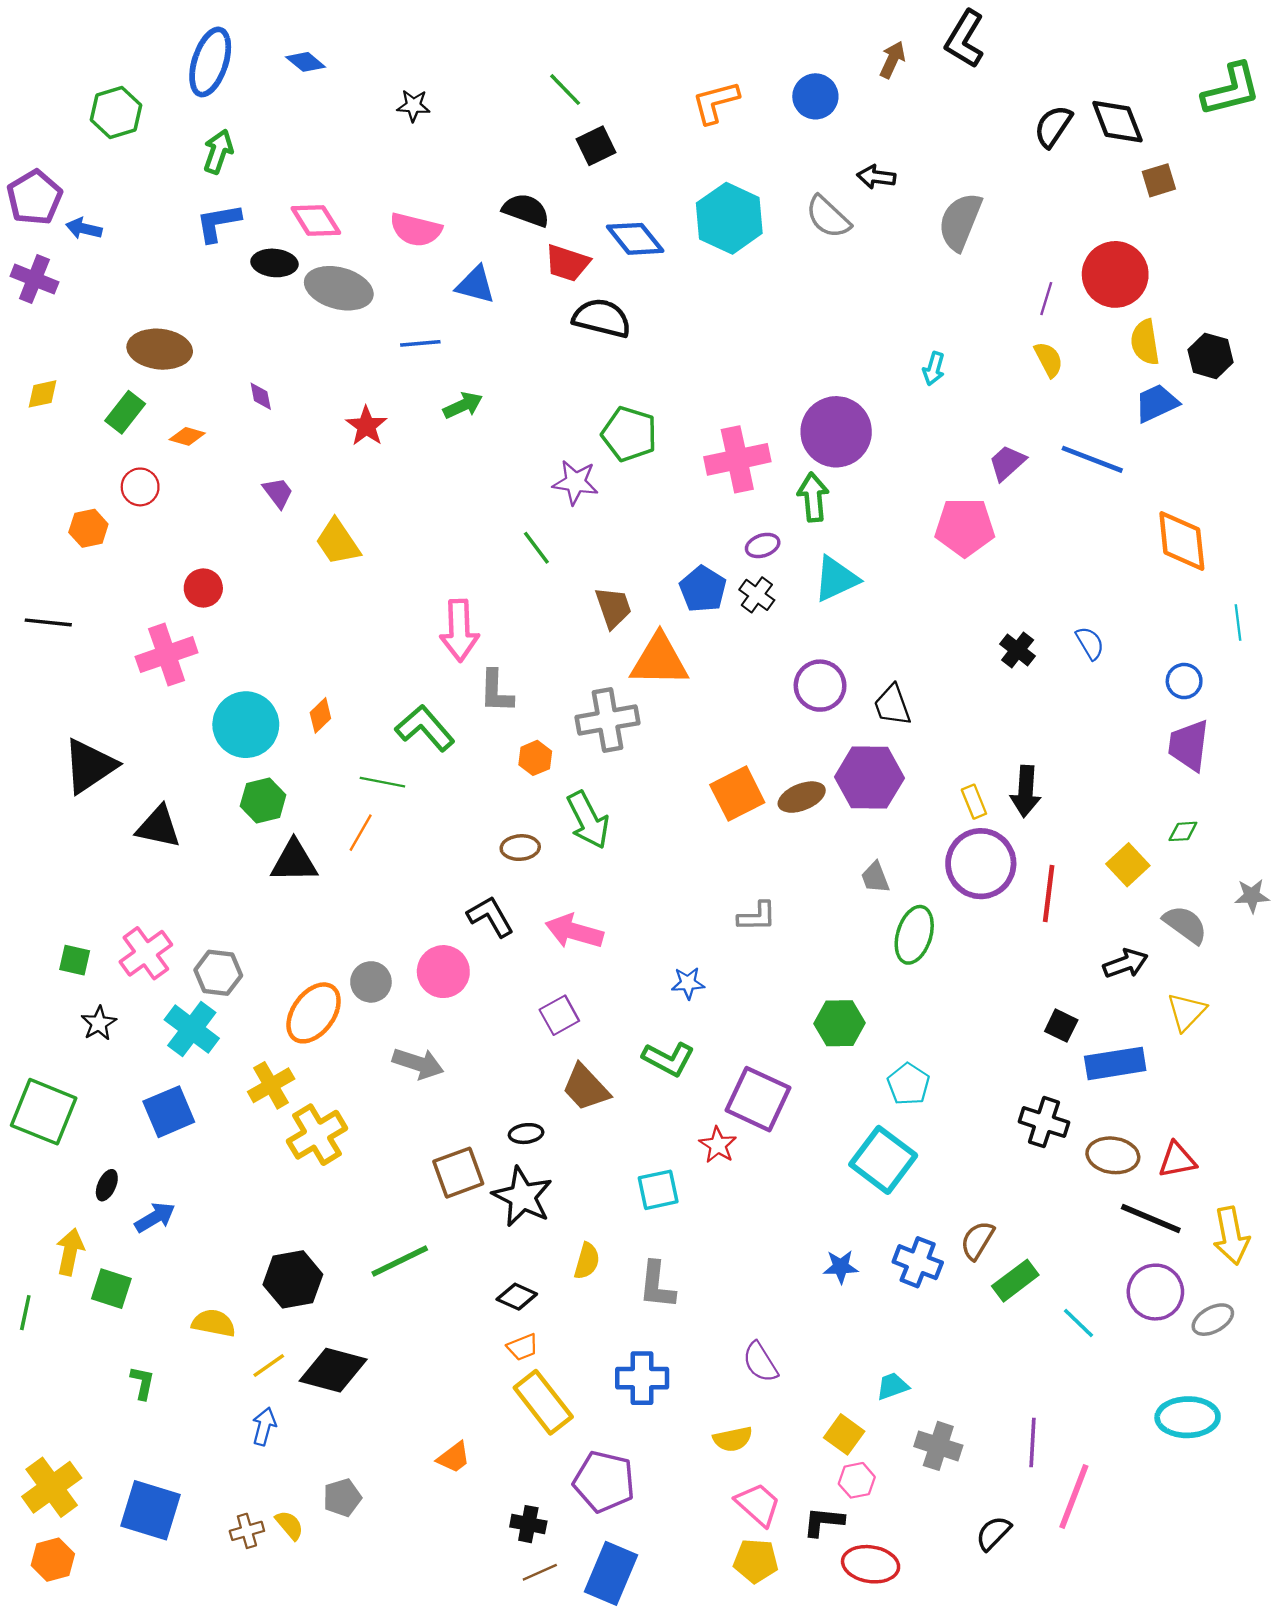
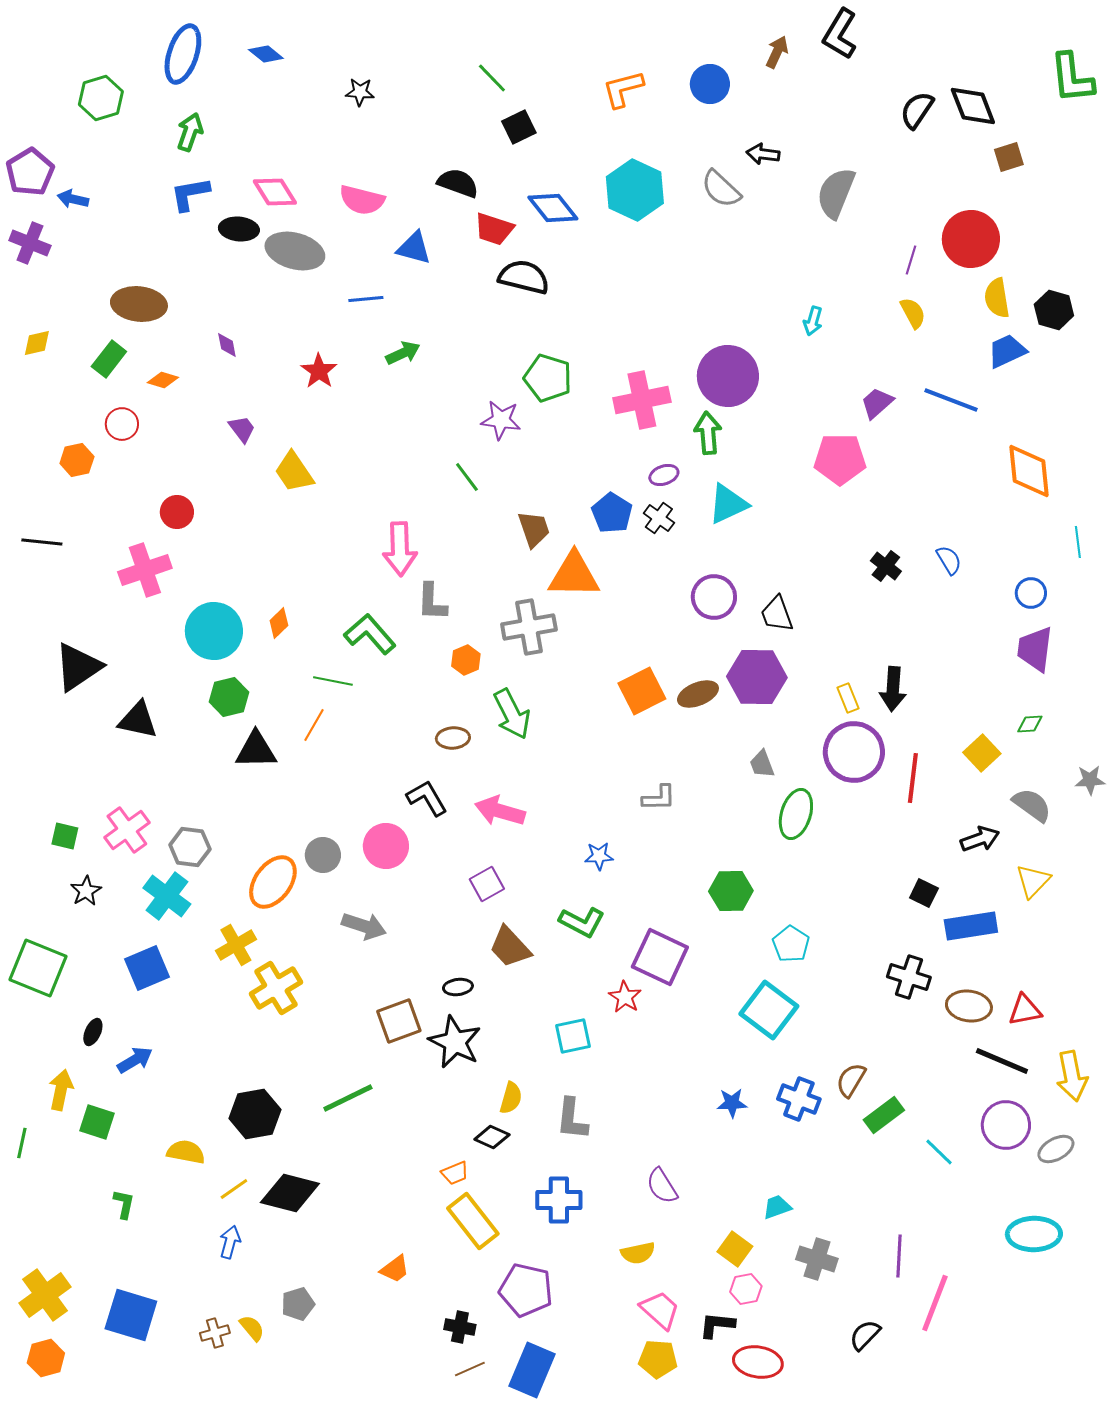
green L-shape: (1231, 90) -> (1072, 78), turned 98
black diamond: (517, 1297) -> (492, 1137), moved

